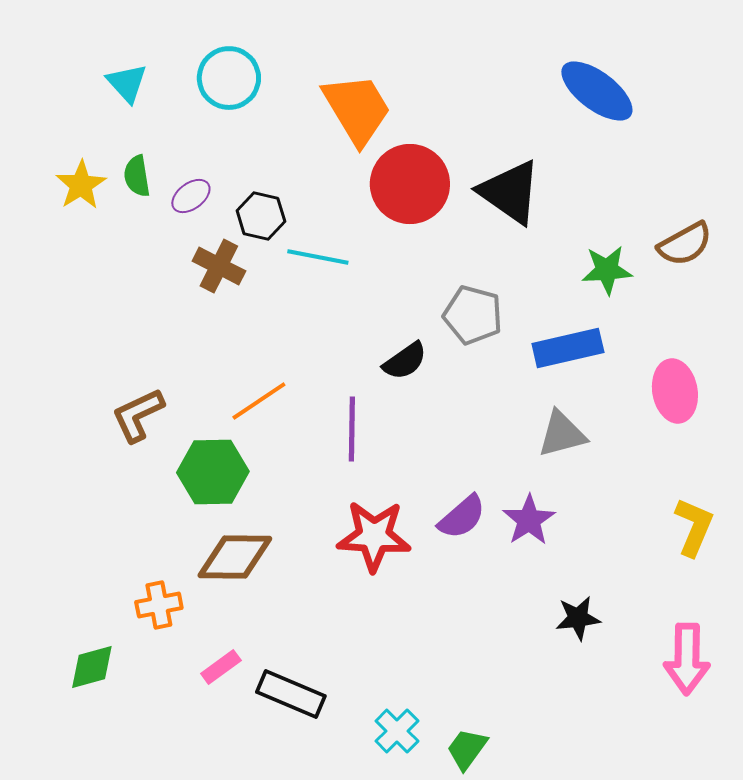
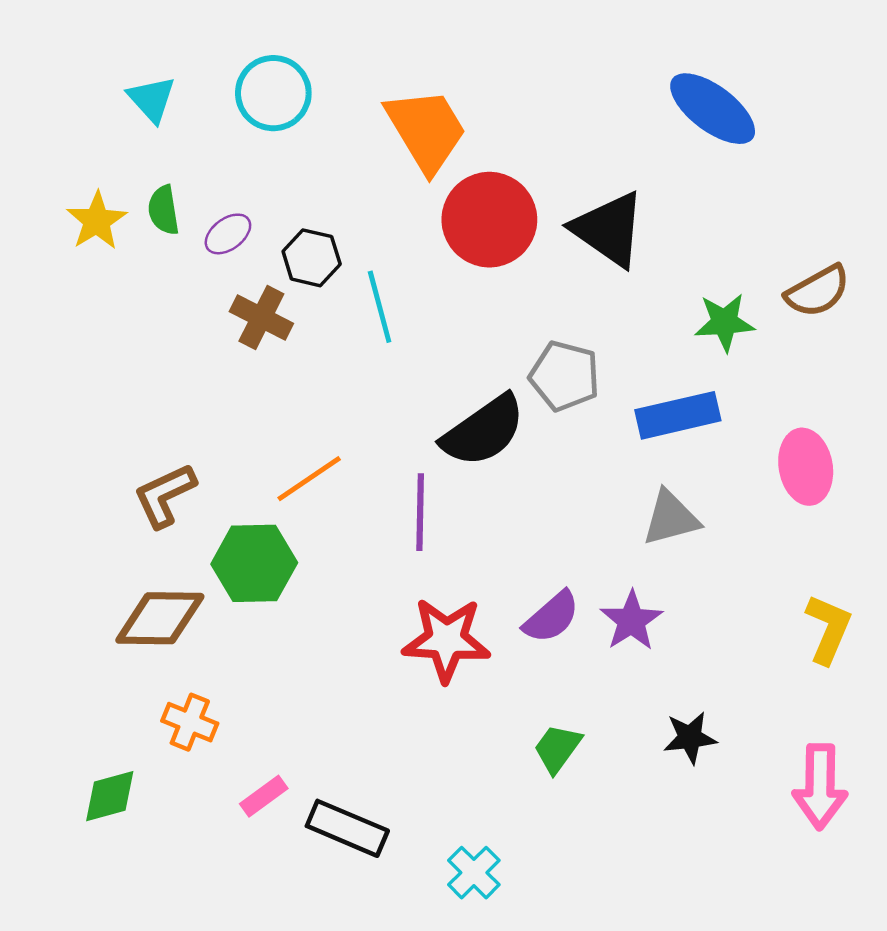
cyan line: (318, 257) -> (380, 307), turned 64
black semicircle: (405, 361) -> (483, 431), size x1.6
brown diamond: (235, 557) -> (160, 618), moved
orange cross: (159, 605) -> (190, 722), turned 33
green trapezoid: (467, 749) -> (557, 748), moved

